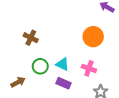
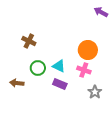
orange circle: (93, 37) -> (88, 50), moved
brown arrow: (18, 82) -> (17, 83), turned -144

